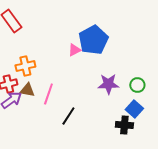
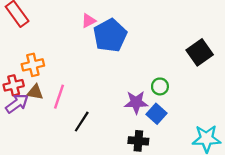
pink triangle: (74, 50) -> (88, 21), moved
purple star: (108, 84) -> (136, 102), moved
black cross: (124, 125) -> (138, 141), moved

